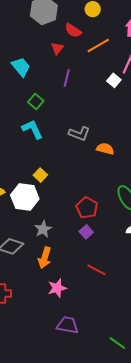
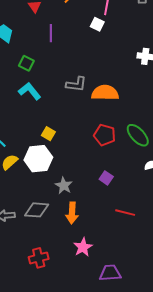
orange semicircle: (105, 149) -> (105, 93), size x1.5
red pentagon: (87, 208) -> (105, 135), moved
pink star: (57, 288) -> (83, 247), moved

